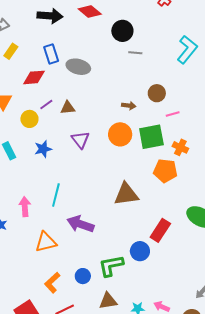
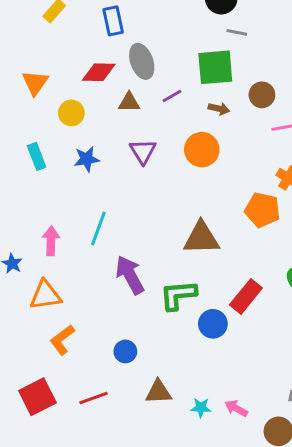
gray ellipse: (78, 67) -> (142, 61), moved, turned 50
red diamond: (34, 77) -> (99, 72), moved
purple line: (46, 104) -> (172, 96), moved
green square: (151, 137) -> (215, 67), moved
purple arrow: (80, 224) -> (130, 275), turned 36
orange triangle: (46, 242) -> (45, 295), moved
green L-shape: (111, 266) -> (178, 295), moved
orange L-shape: (52, 283) -> (62, 340), moved

